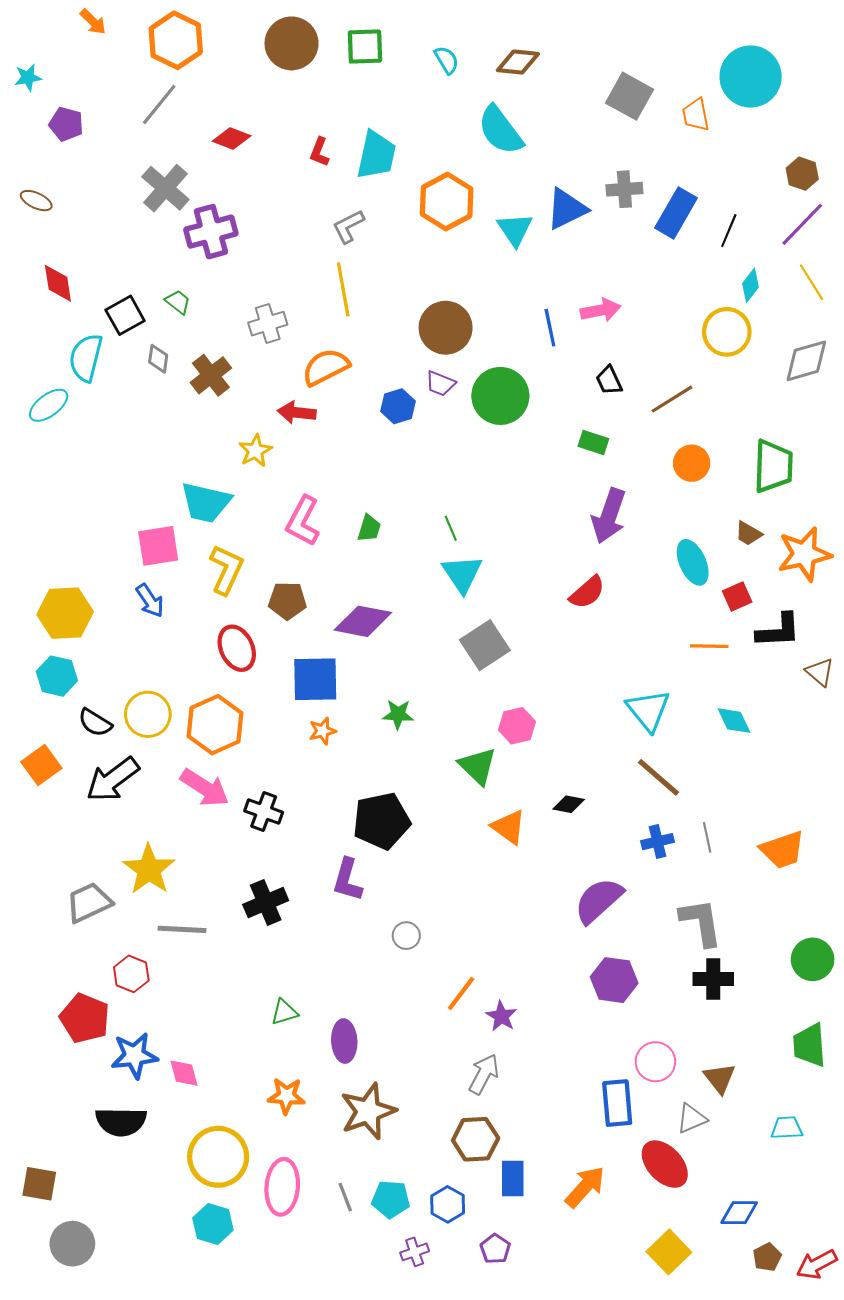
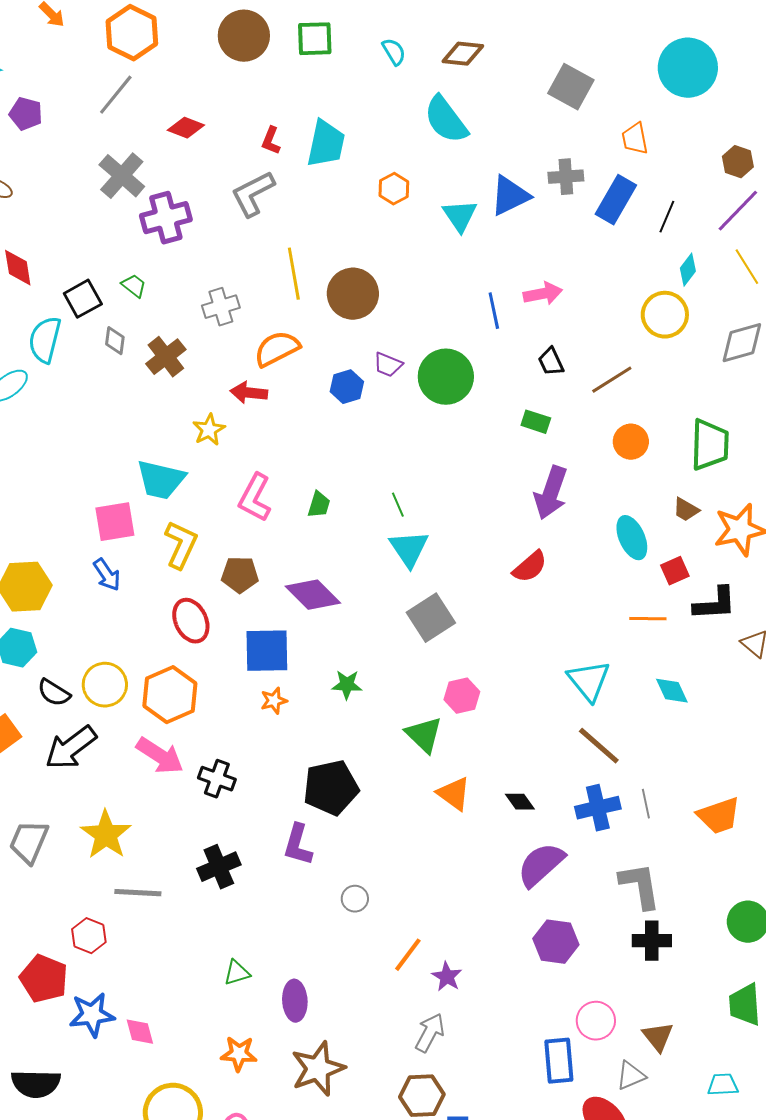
orange trapezoid: (696, 115) -> (635, 139), moved
orange hexagon: (447, 202) -> (394, 189), size x0.6
gray L-shape: (348, 226) -> (253, 194), moved, size x1.4
brown circle: (446, 328) -> (353, 294), moved
purple diamond: (363, 621) -> (313, 595), turned 34
black diamond: (569, 804) -> (520, 802), moved, turned 44
blue cross: (657, 842) -> (598, 808), size x1.4
gray trapezoid: (89, 903) -> (29, 842), moved, turned -42
black semicircle: (121, 1122) -> (36, 1084), moved

